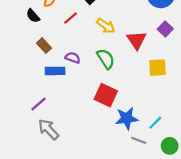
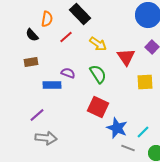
brown rectangle: (44, 46) -> (31, 62), moved, turned -56
blue star: (127, 118) -> (117, 128), turned 30
gray arrow: (48, 129) -> (46, 138), turned 140

